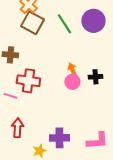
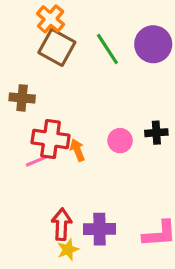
orange arrow: (72, 70) -> (77, 150), moved
pink line: (10, 96) -> (36, 161), moved, turned -40
red arrow: (17, 128) -> (62, 224), moved

